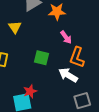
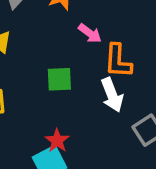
white arrow: (68, 75) -> (112, 95), turned -126

